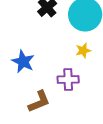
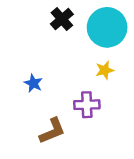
blue star: (23, 62) -> (33, 83), size x0.7

